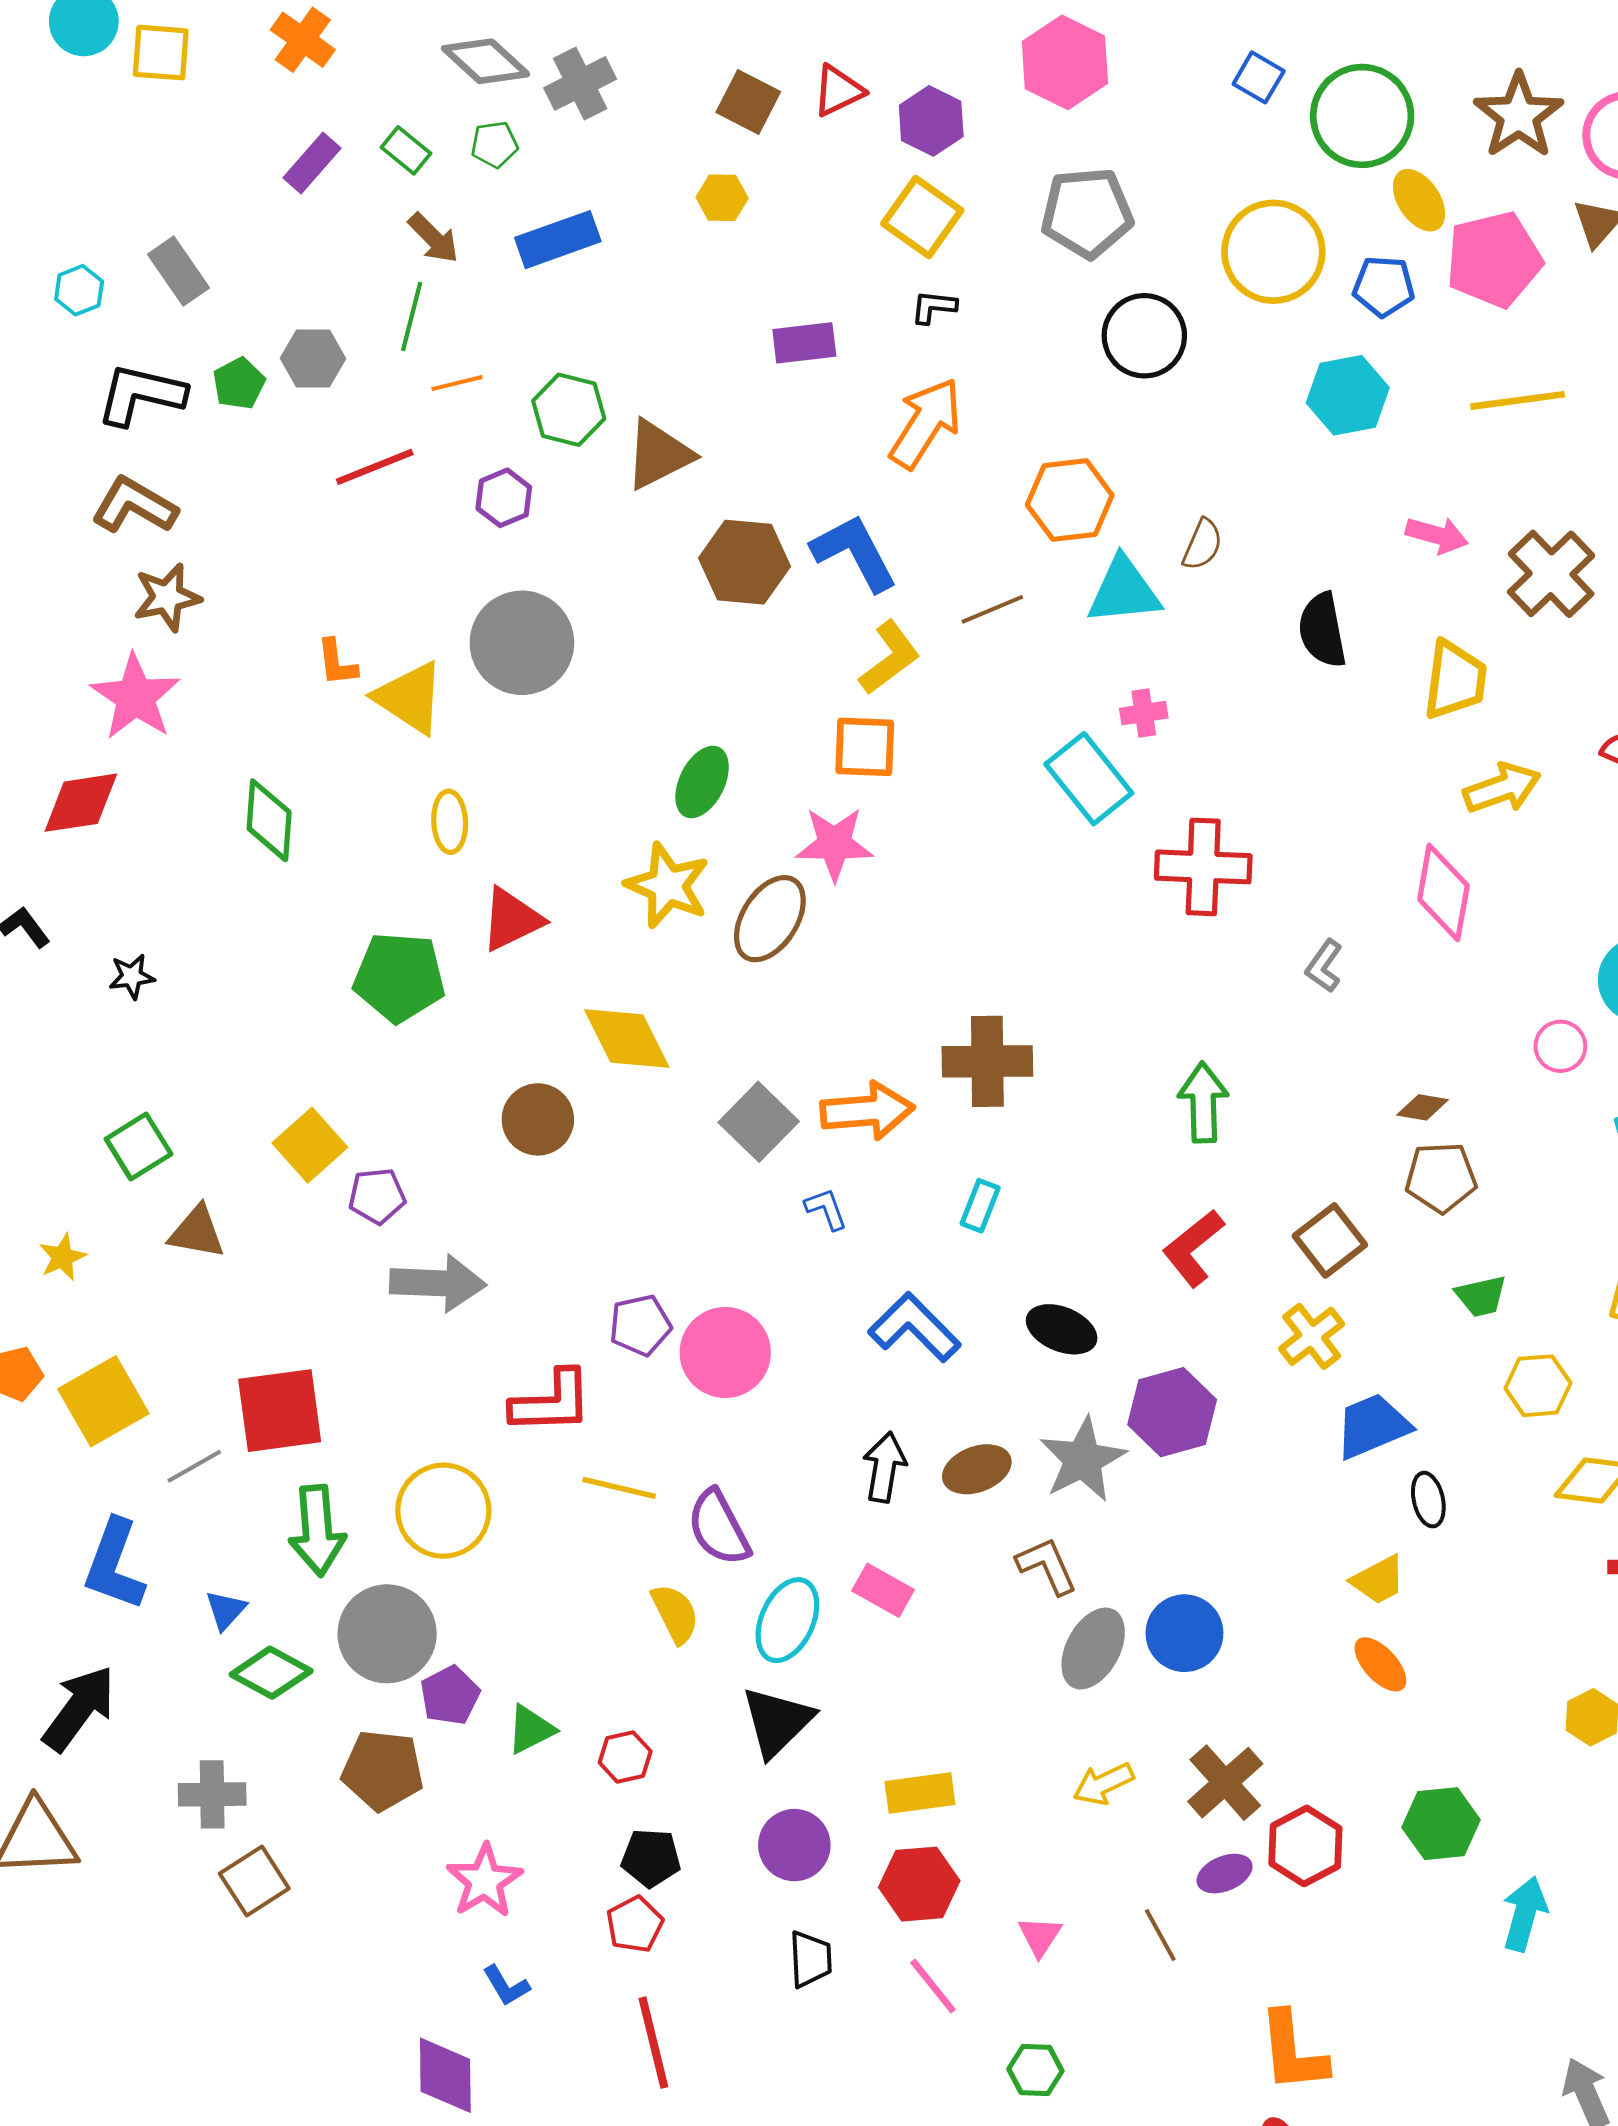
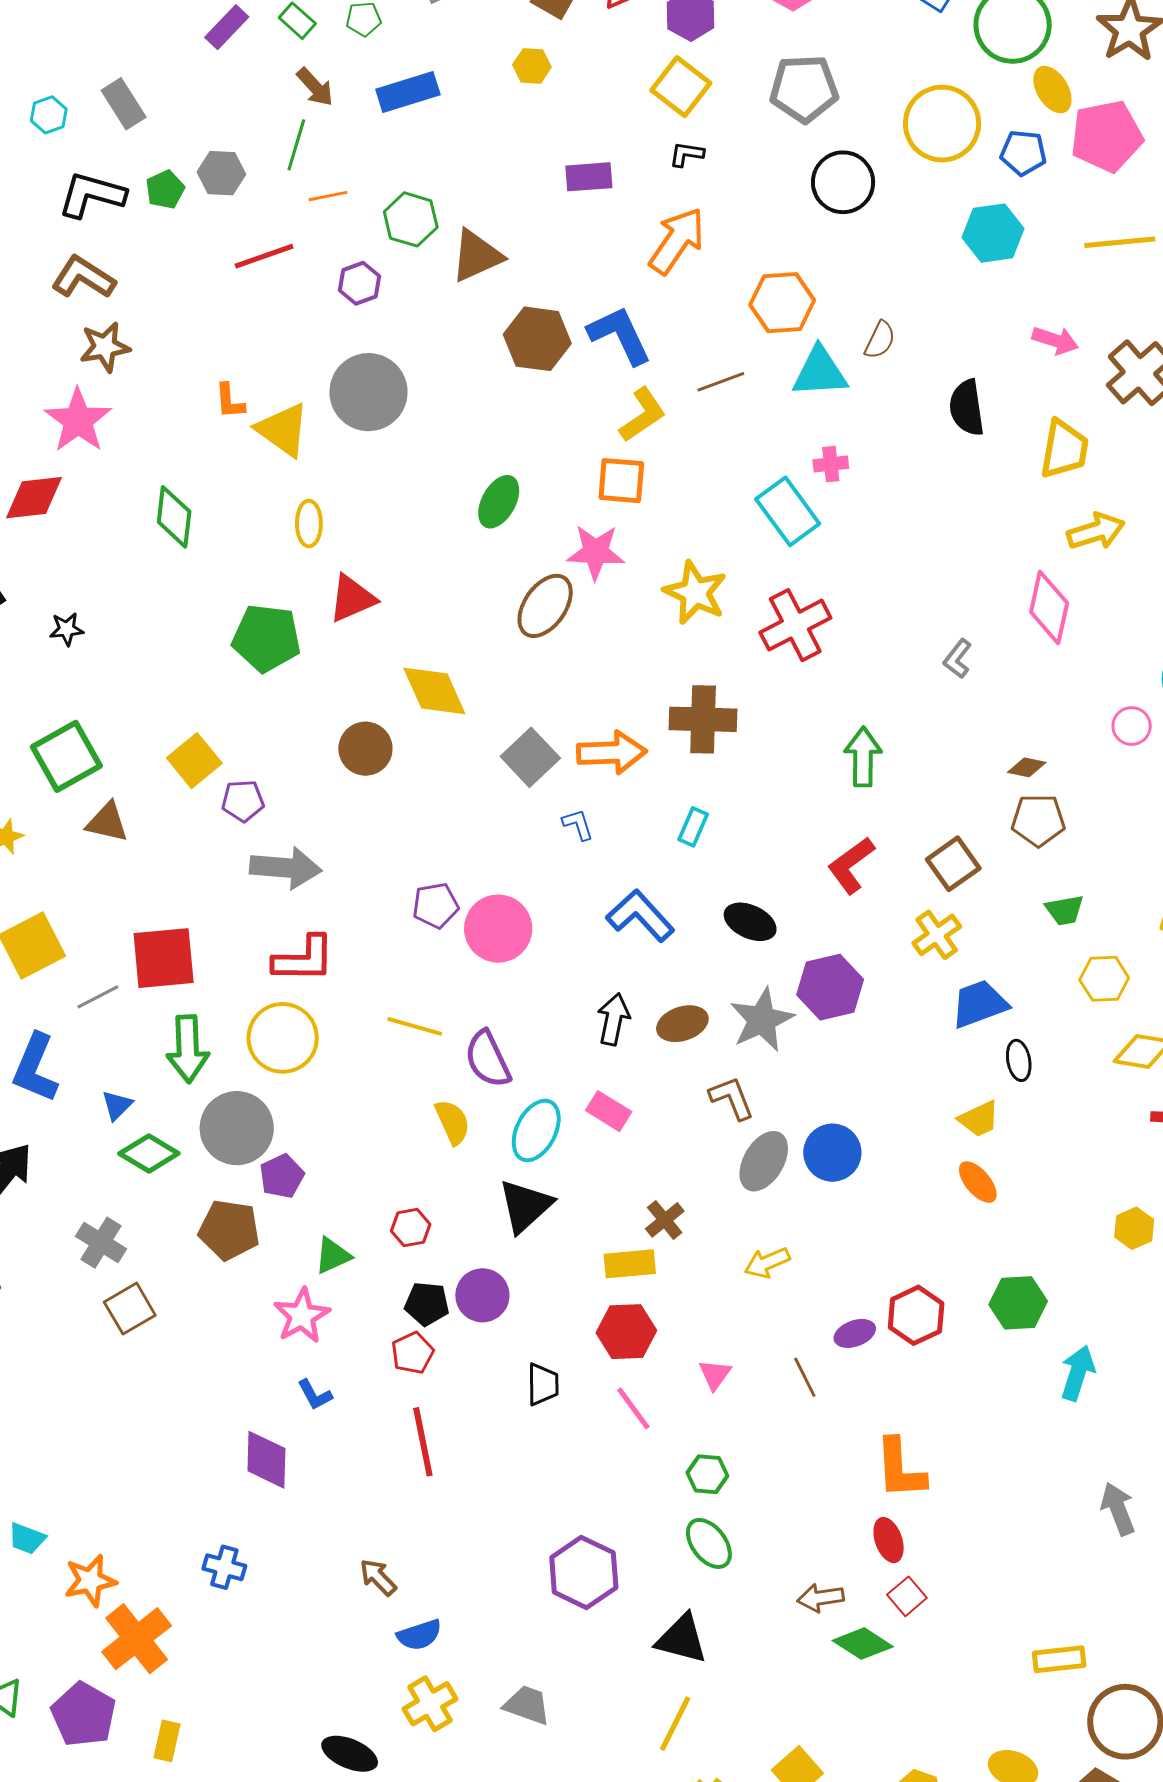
red cross: (1203, 867) -> (795, 625), moved, turned -32
yellow star: (668, 886) -> (695, 593), moved
green square: (139, 1146) -> (66, 756), size x1.4
red L-shape: (552, 1402) -> (304, 959), moved
green triangle: (531, 1729) -> (333, 1256), moved
brown cross: (1225, 1783) -> (665, 1220), moved, size x0.7
gray cross: (212, 1794) -> (101, 1243), turned 30
purple circle: (794, 1845) -> (482, 1295), moved

